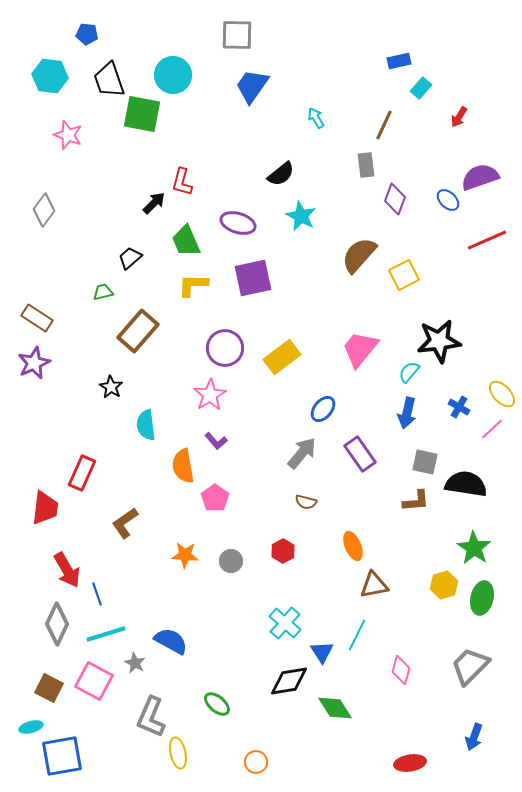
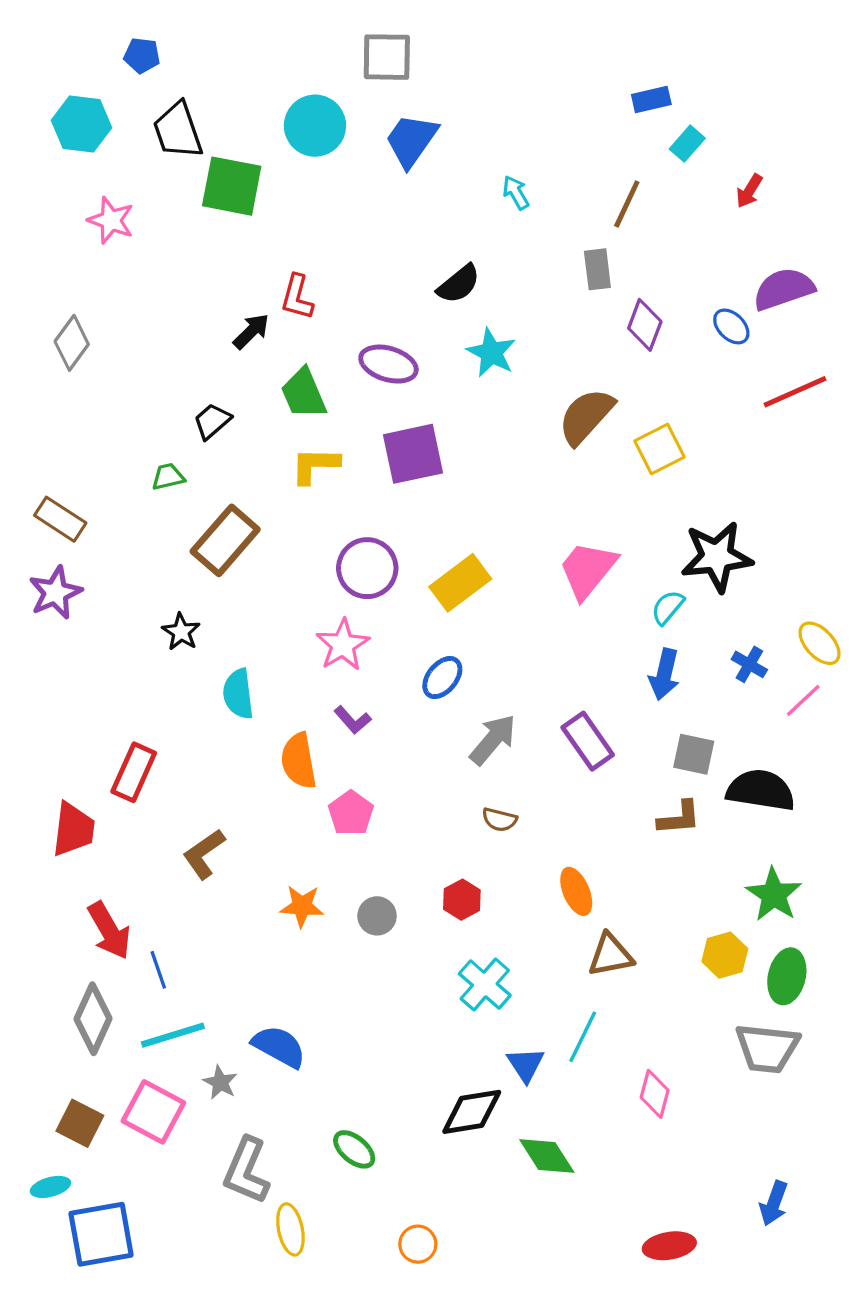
cyan circle: (173, 75) -> (315, 126), moved
blue ellipse: (323, 409) -> (442, 678), moved
cyan cross: (285, 623) -> (485, 984), moved
gray trapezoid: (470, 666) -> (767, 1048), moved, turned -129

